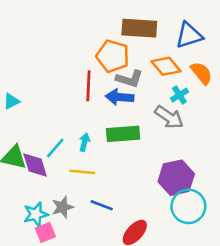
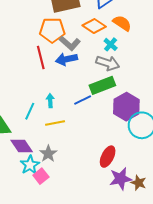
gray L-shape: (129, 79) -> (70, 43), turned 40
green rectangle: (123, 134) -> (102, 85), moved
purple diamond: (35, 165) -> (22, 146), moved
blue line: (102, 205) -> (83, 100), moved, turned -30

